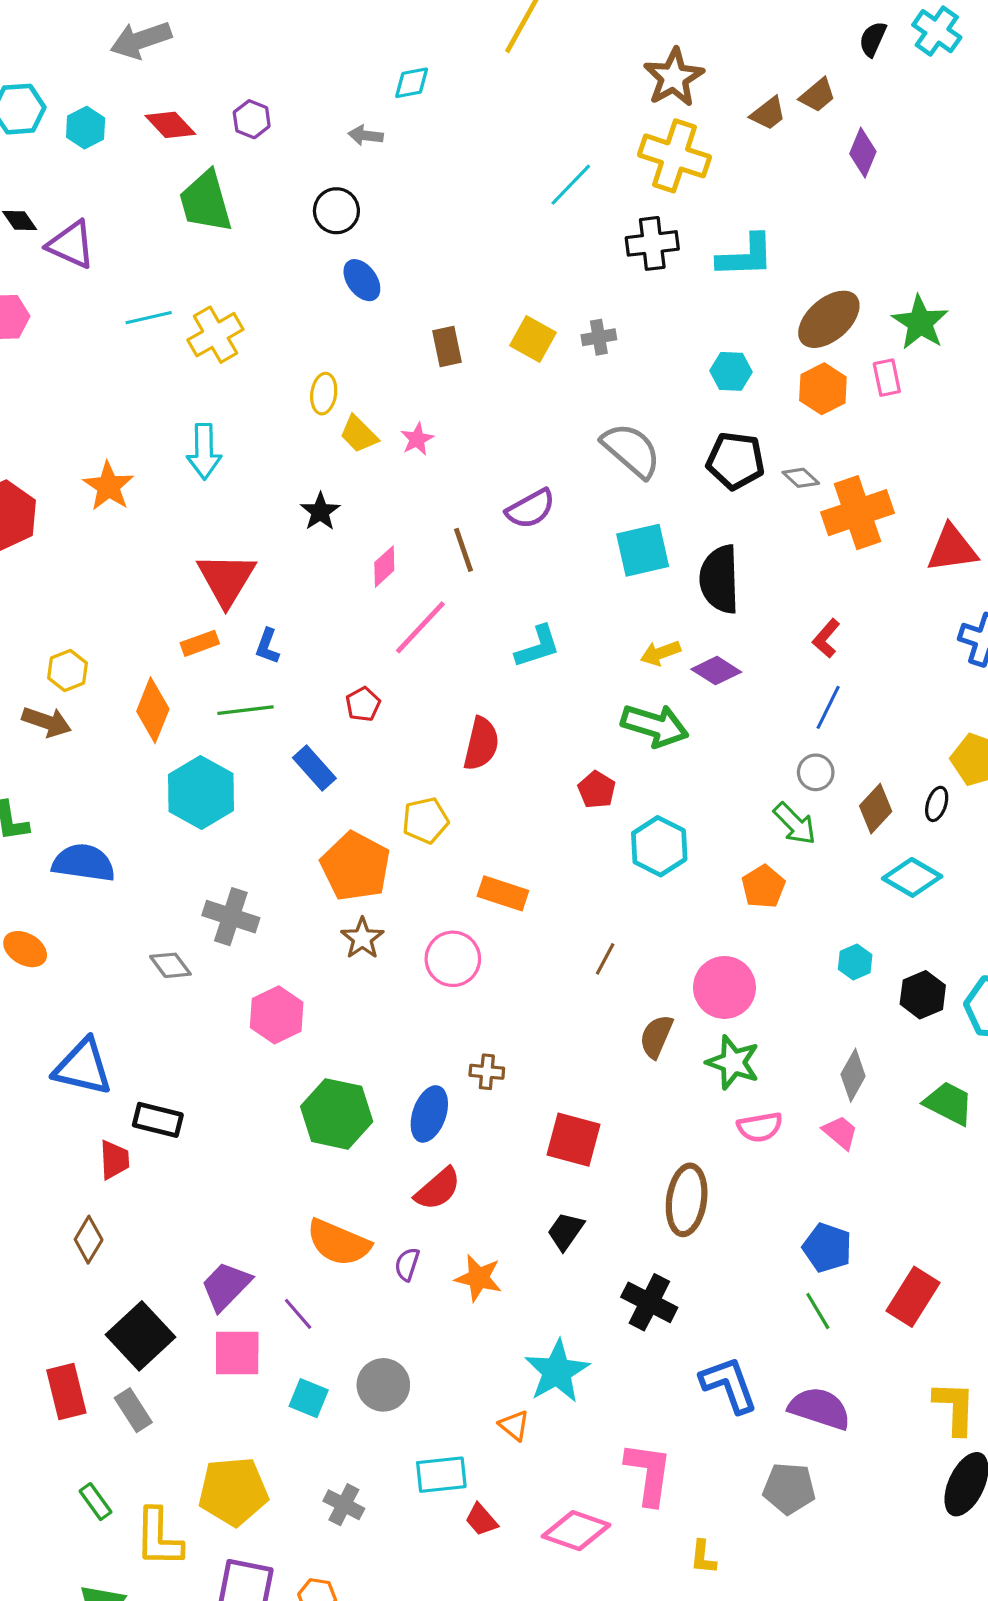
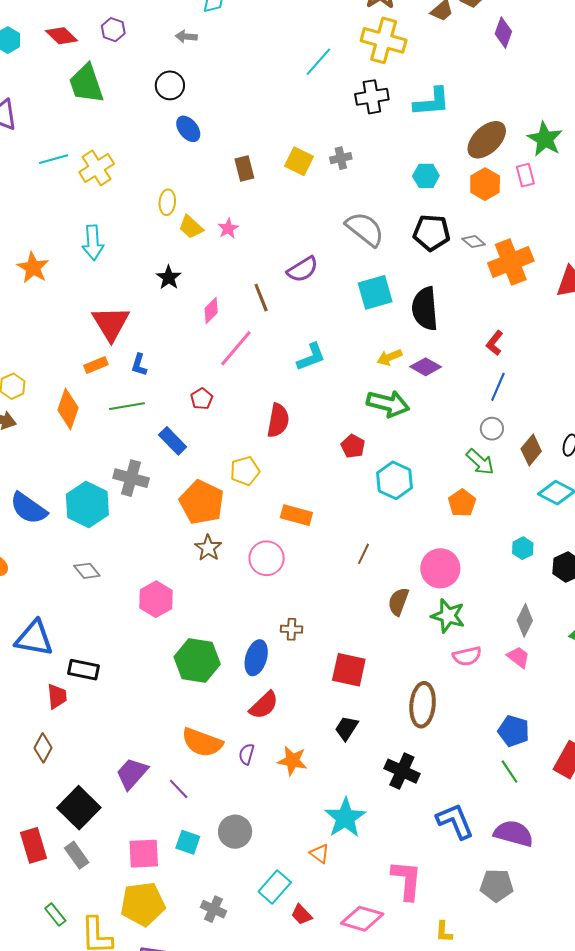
cyan hexagon: (201, 793) -> (87, 504), moved
blue semicircle: (84, 863) -> (28, 508), turned -150
gray cross: (231, 917) -> (131, 478), moved
pink square: (237, 1353) -> (144, 854), moved
cyan rectangle: (441, 1475) -> (275, 887), turned -40

